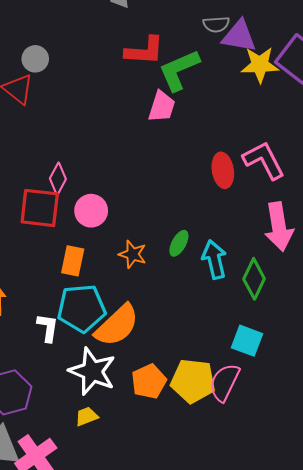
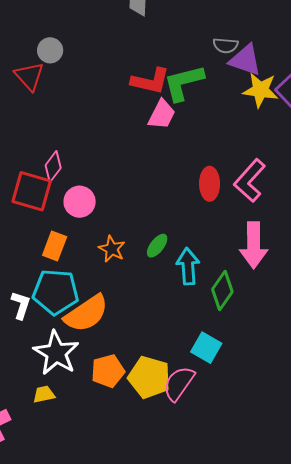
red L-shape: (145, 51) -> (150, 81), moved
pink L-shape: (264, 160) -> (250, 181), turned -120

